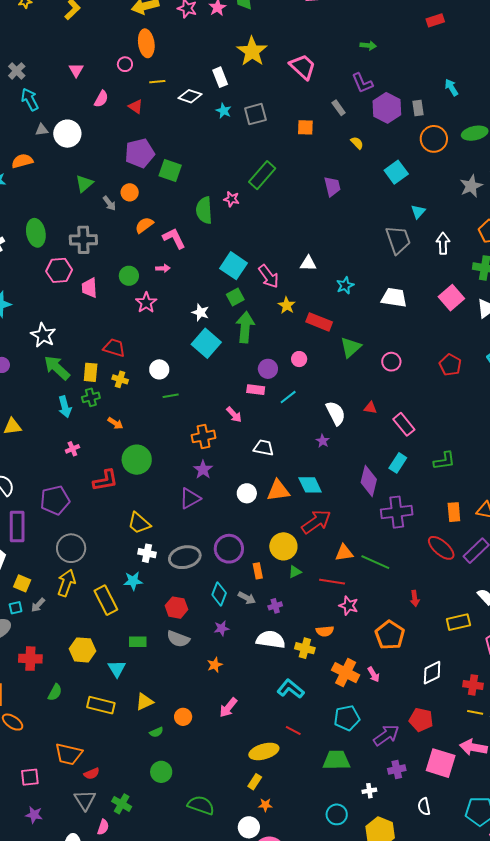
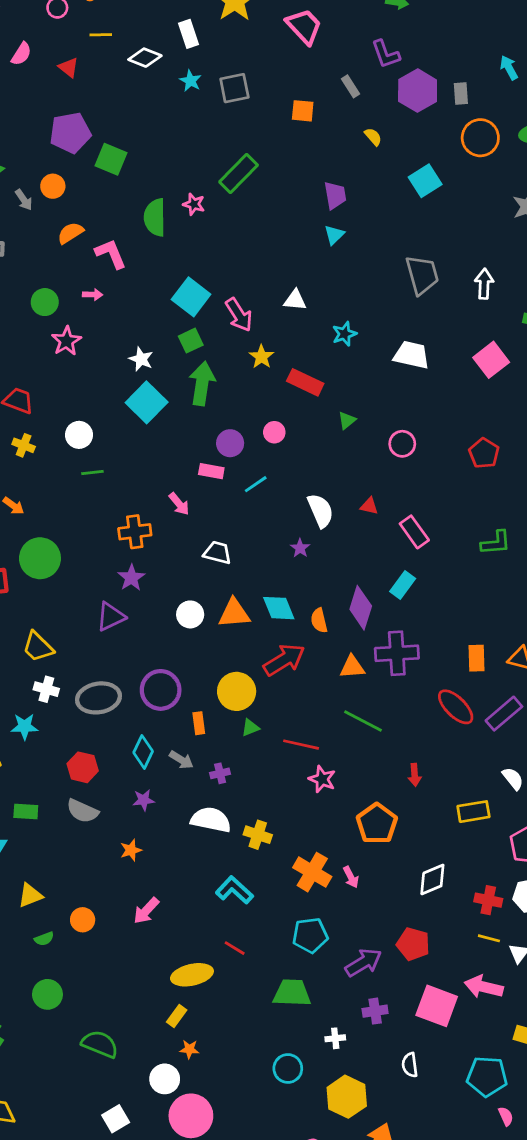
cyan triangle: (418, 212) -> (334, 235), moved
green triangle: (351, 347) -> (347, 420), size x0.6
green L-shape: (444, 461) -> (496, 543), moved
orange triangle: (344, 553) -> (352, 667), moved
orange semicircle: (325, 631) -> (319, 620), moved, turned 78

